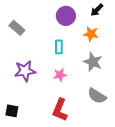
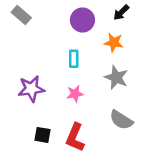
gray rectangle: (17, 28) -> (21, 15), moved
black square: (12, 111) -> (42, 135), moved

